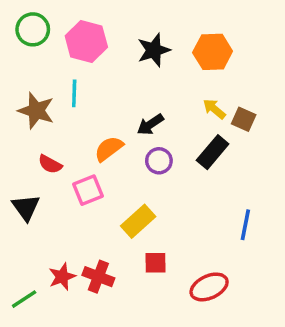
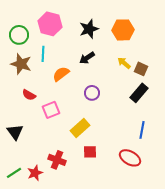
green circle: (33, 29) -> (19, 35), moved
black arrow: (150, 124) -> (87, 58), moved
orange semicircle: (109, 149) -> (61, 74), moved
black rectangle: (213, 152) -> (139, 93), moved
black triangle: (26, 207) -> (15, 132), moved
red star: (62, 277) -> (35, 173), moved
red ellipse: (209, 287) -> (130, 158), moved, turned 55

